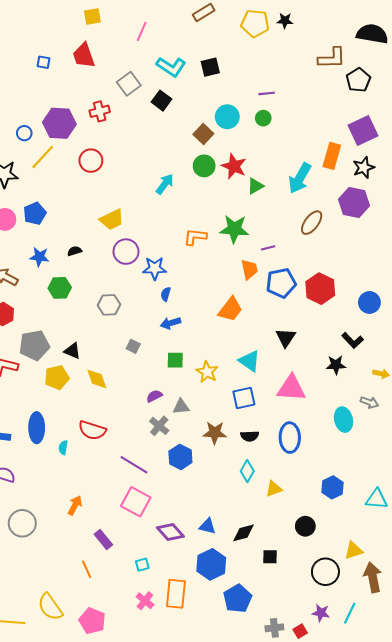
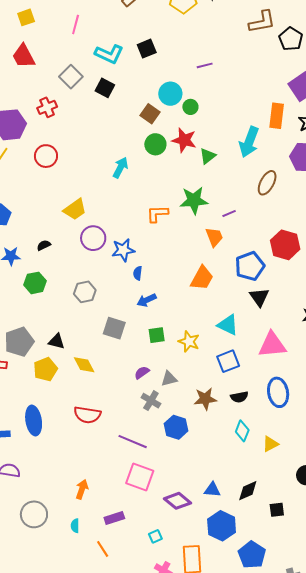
green circle: (263, 118) -> (190, 107), moved
blue pentagon: (281, 283) -> (250, 266), moved
gray square: (133, 346) -> (114, 328), size x1.6
cyan semicircle: (63, 448) -> (75, 526), moved
purple rectangle: (103, 540) -> (114, 518), turned -60

